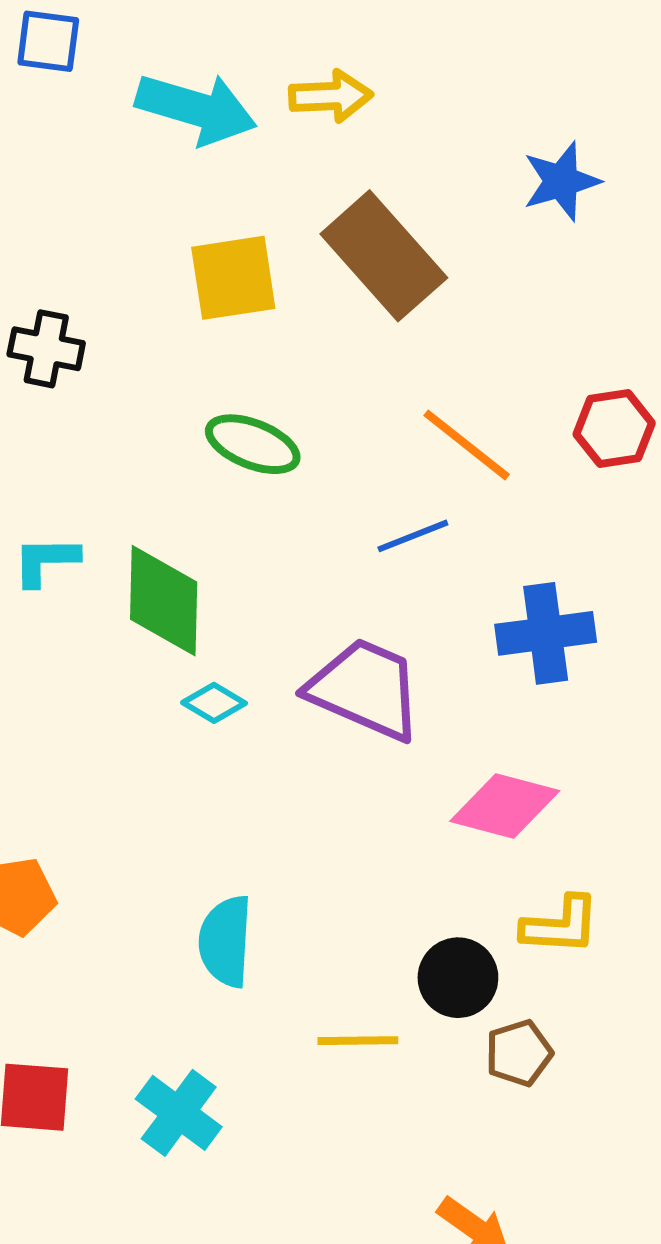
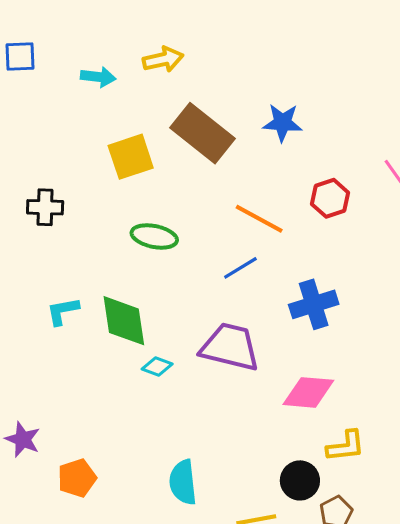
cyan arrow: (196, 109) -> (98, 77), size x0.6
blue star: (561, 181) -> (282, 123), moved, turned 30

